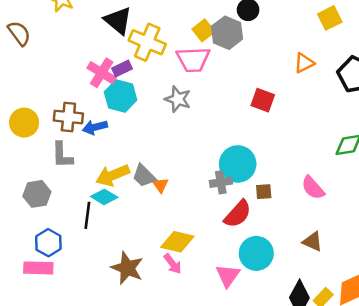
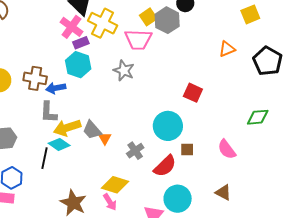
pink cross: (102, 73) -> (71, 27), moved
red square: (263, 100) -> (193, 93), moved
gray L-shape: (62, 155) -> (48, 112), moved
gray cross: (221, 182) -> (135, 151), moved, turned -30

